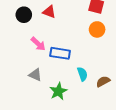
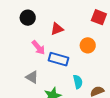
red triangle: (49, 12) -> (57, 29), moved, turned -48
orange circle: (97, 29) -> (88, 45), moved

